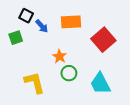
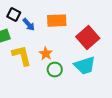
yellow L-shape: (34, 83) -> (22, 56), moved
cyan trapezoid: (100, 84) -> (85, 66), moved, turned -80

